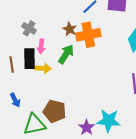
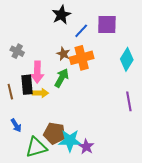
gray cross: (29, 28) -> (17, 51), moved
pink arrow: (41, 46) -> (37, 72), size x1.5
cyan star: (109, 121) -> (70, 141), moved

